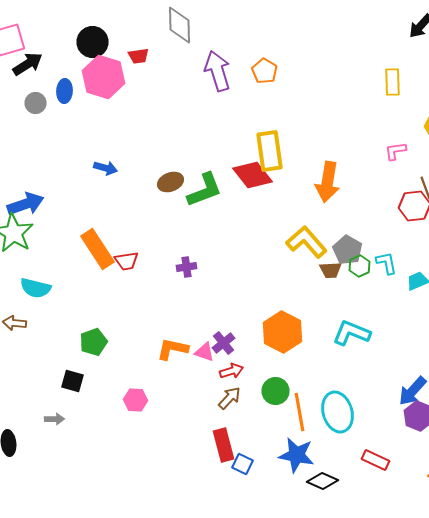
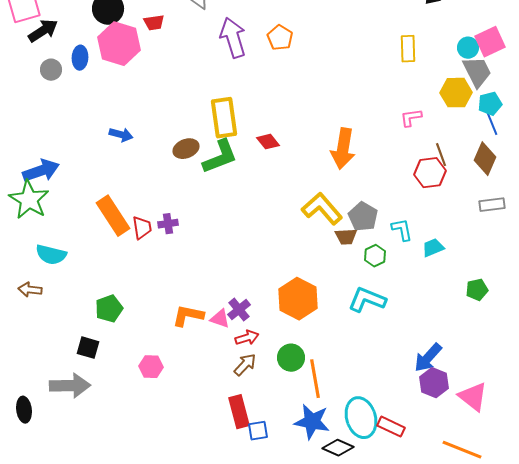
yellow rectangle: (270, 151) -> (224, 118), moved
red diamond: (252, 175) -> (268, 142), size x0.6
red trapezoid: (126, 261) -> (142, 228), turned -90
green hexagon: (360, 266) -> (375, 256), moved
purple cross: (186, 267) -> (168, 224), moved
cyan ellipse: (338, 412) -> (361, 418), moved
gray arrow: (54, 419) -> (70, 386), size x2.0
blue square: (242, 464) -> (258, 431), turned -35

